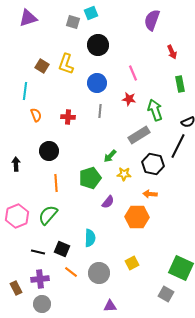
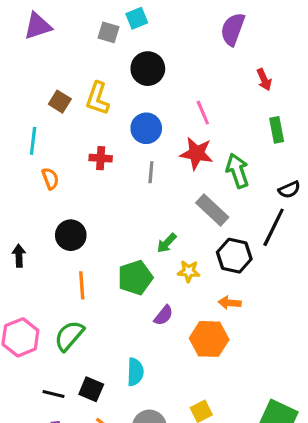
red star: (129, 99) -> (197, 153), size x1.5
red cross: (68, 117) -> (101, 158), moved
gray rectangle: (139, 135) -> (212, 210), turned 75

